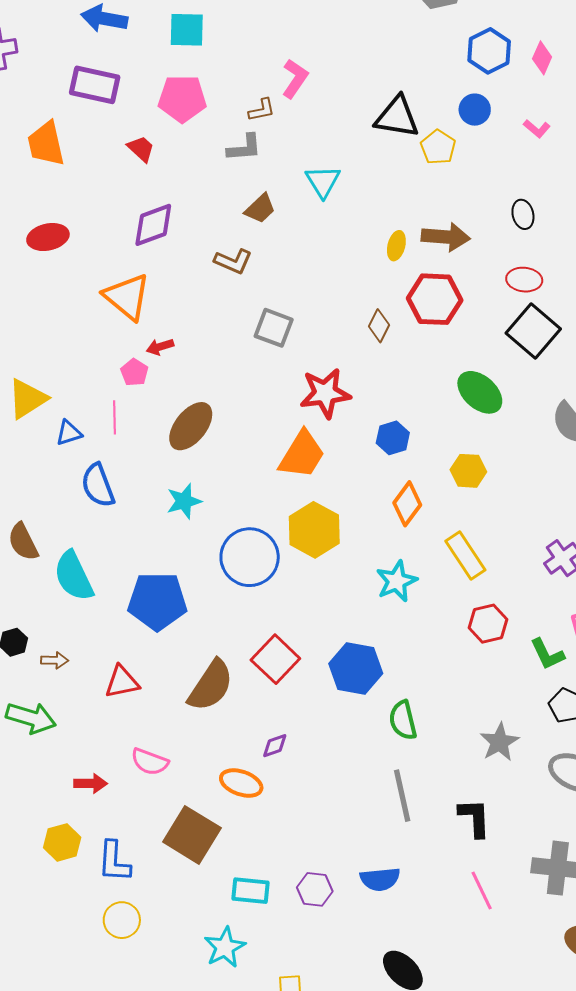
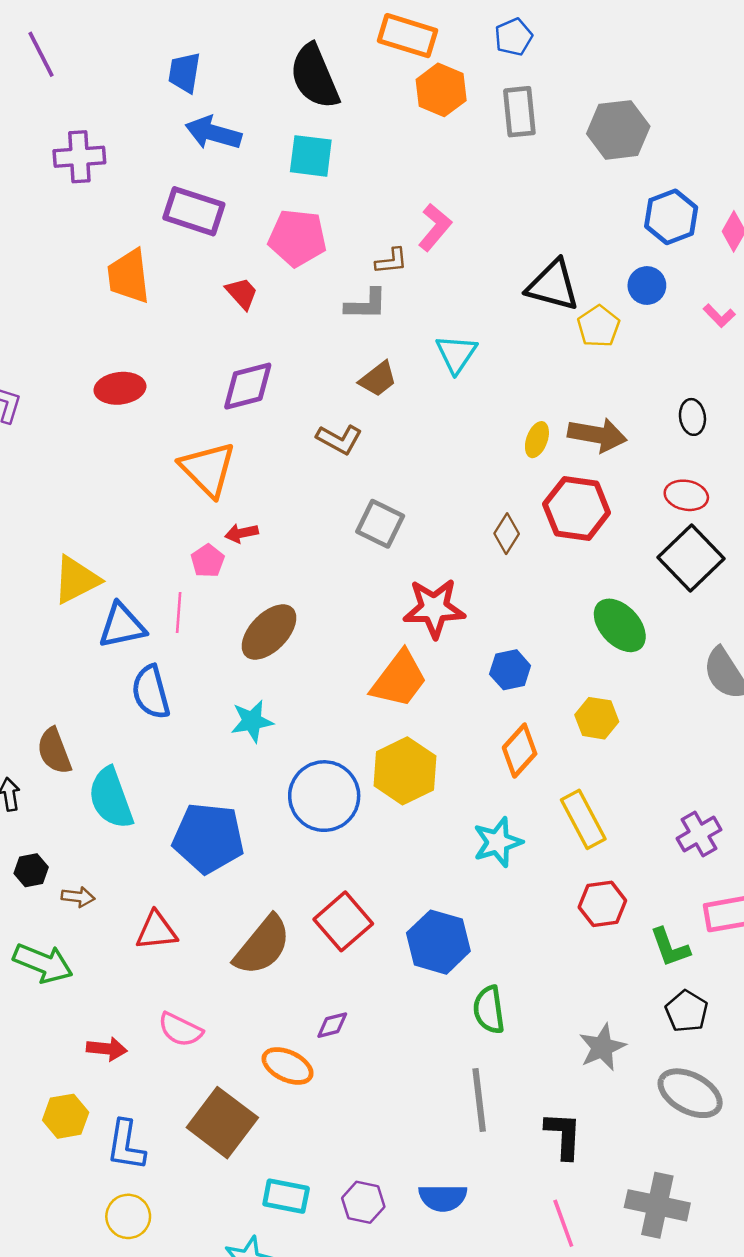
blue triangle: (69, 433) -> (122, 626), size x1.5

